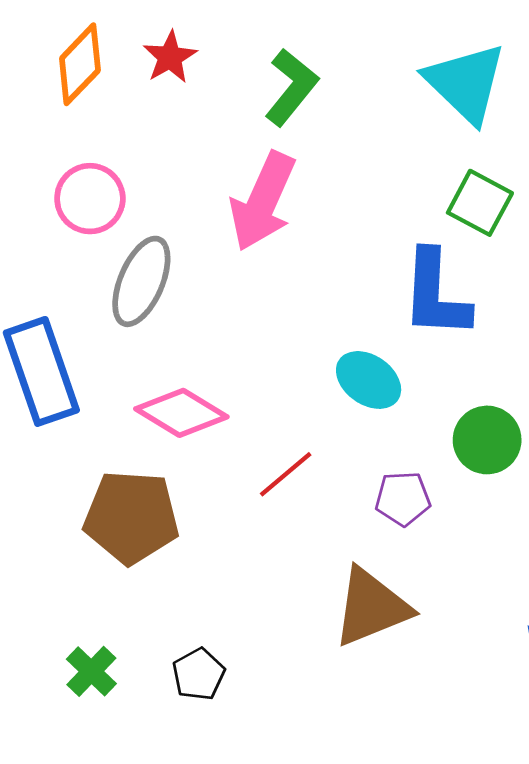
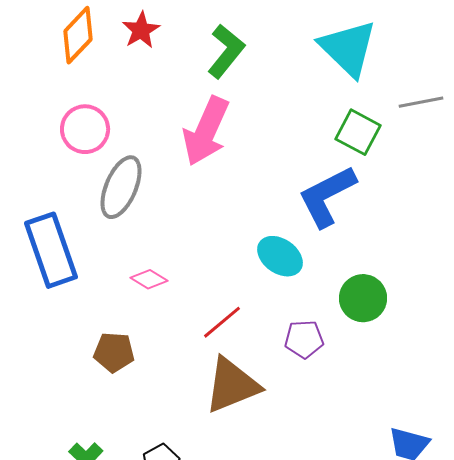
blue L-shape: (436, 294) -> (327, 196), turned 60
pink diamond: (181, 413) -> (149, 279), size x0.6
brown pentagon: (131, 517) -> (114, 352), size x0.6
brown triangle: (371, 607) -> (232, 385), moved

